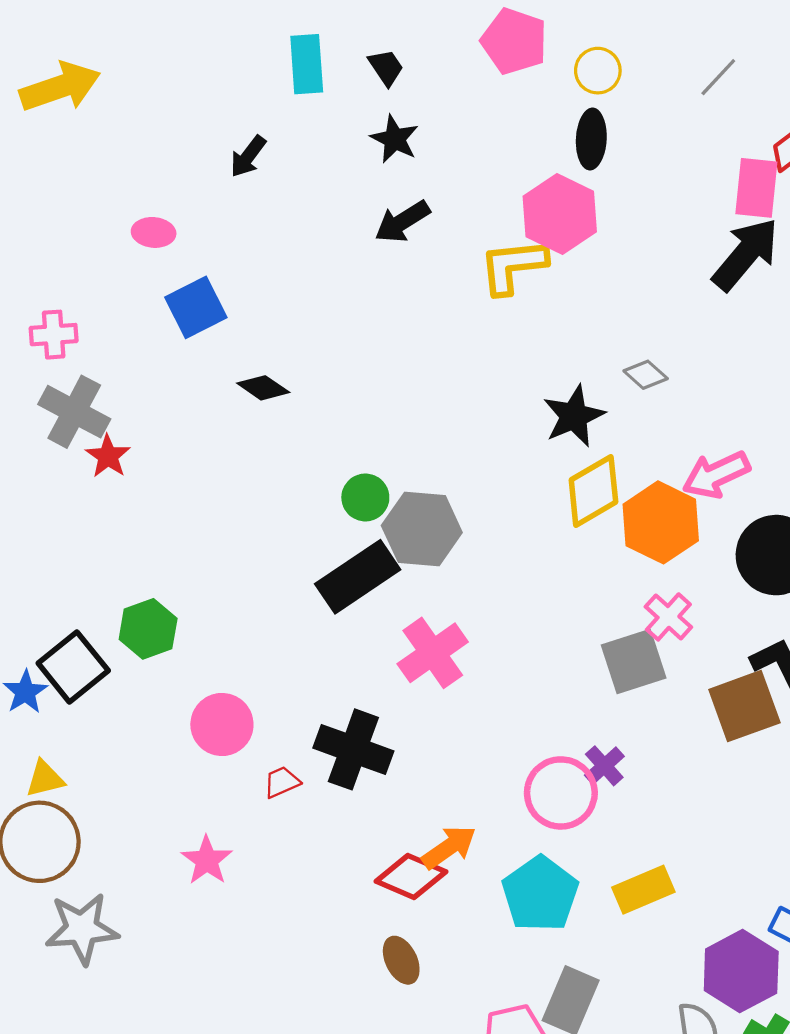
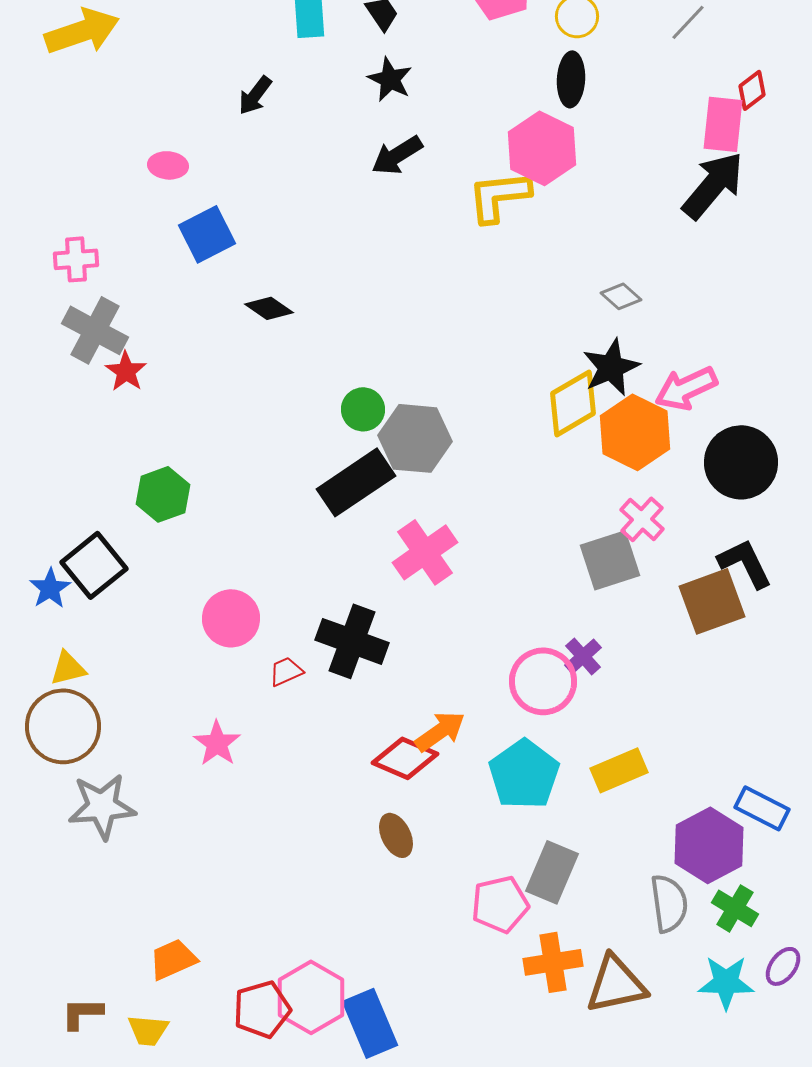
black star: (574, 416) -> (611, 367), moved
green hexagon: (148, 629) -> (163, 494), moved

